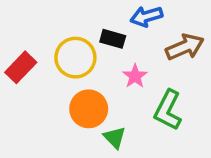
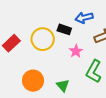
orange circle: (89, 109) -> (33, 81), moved

